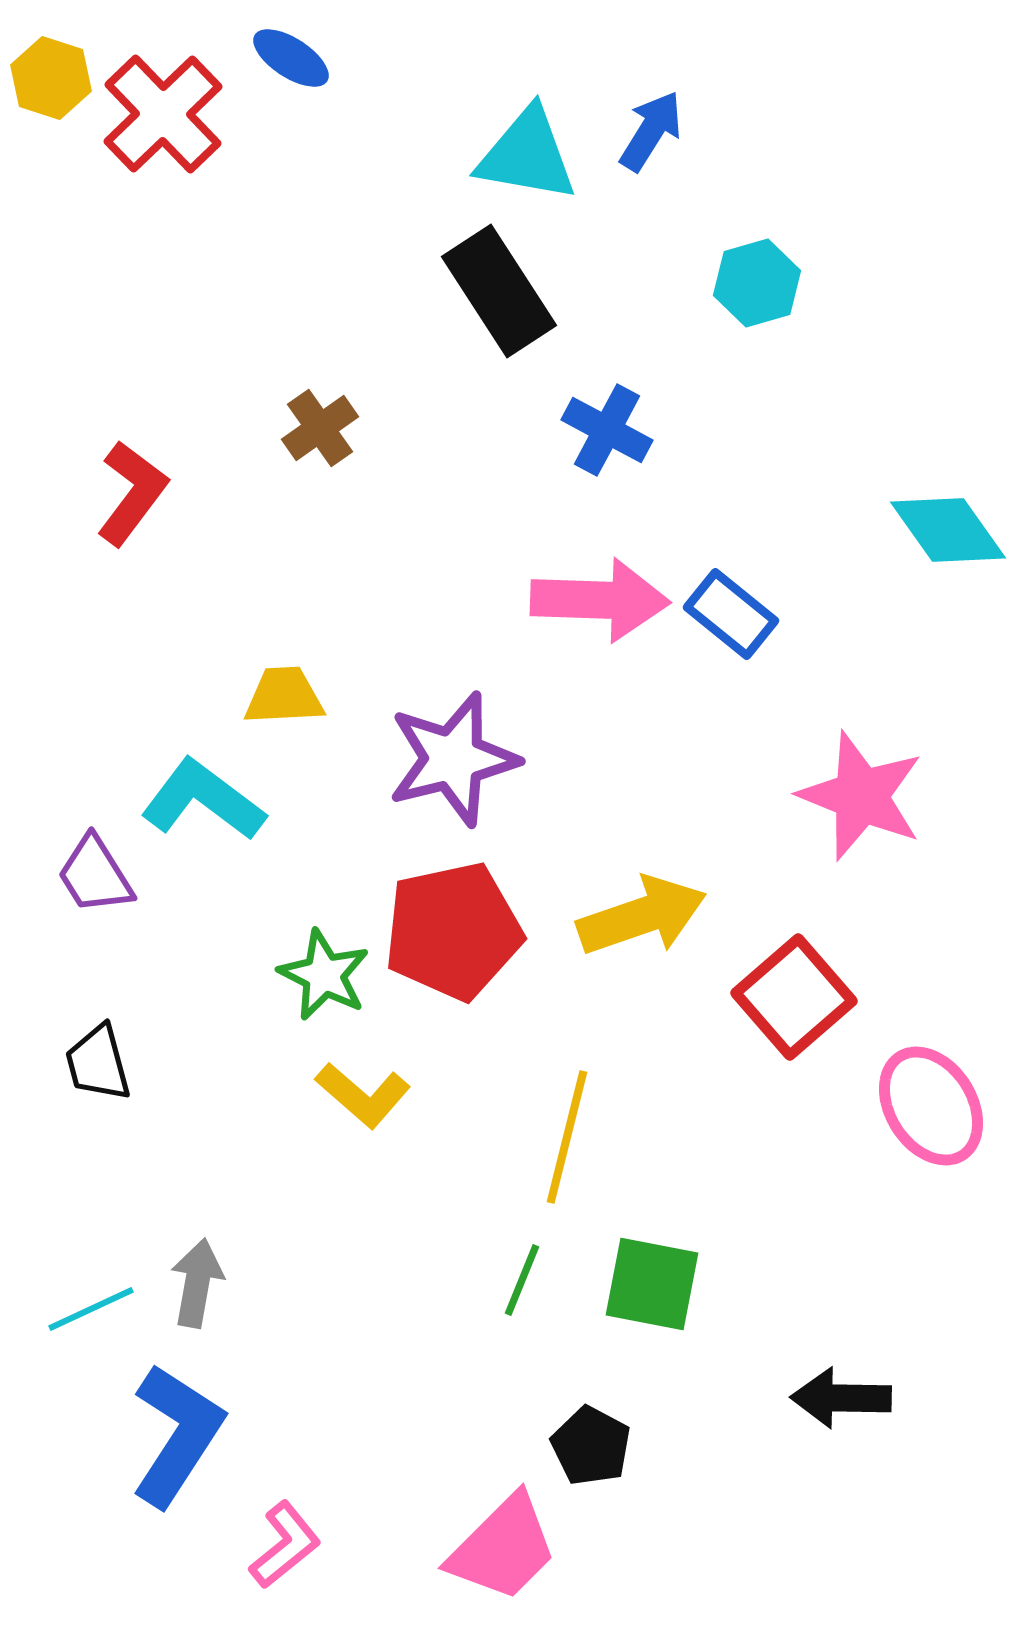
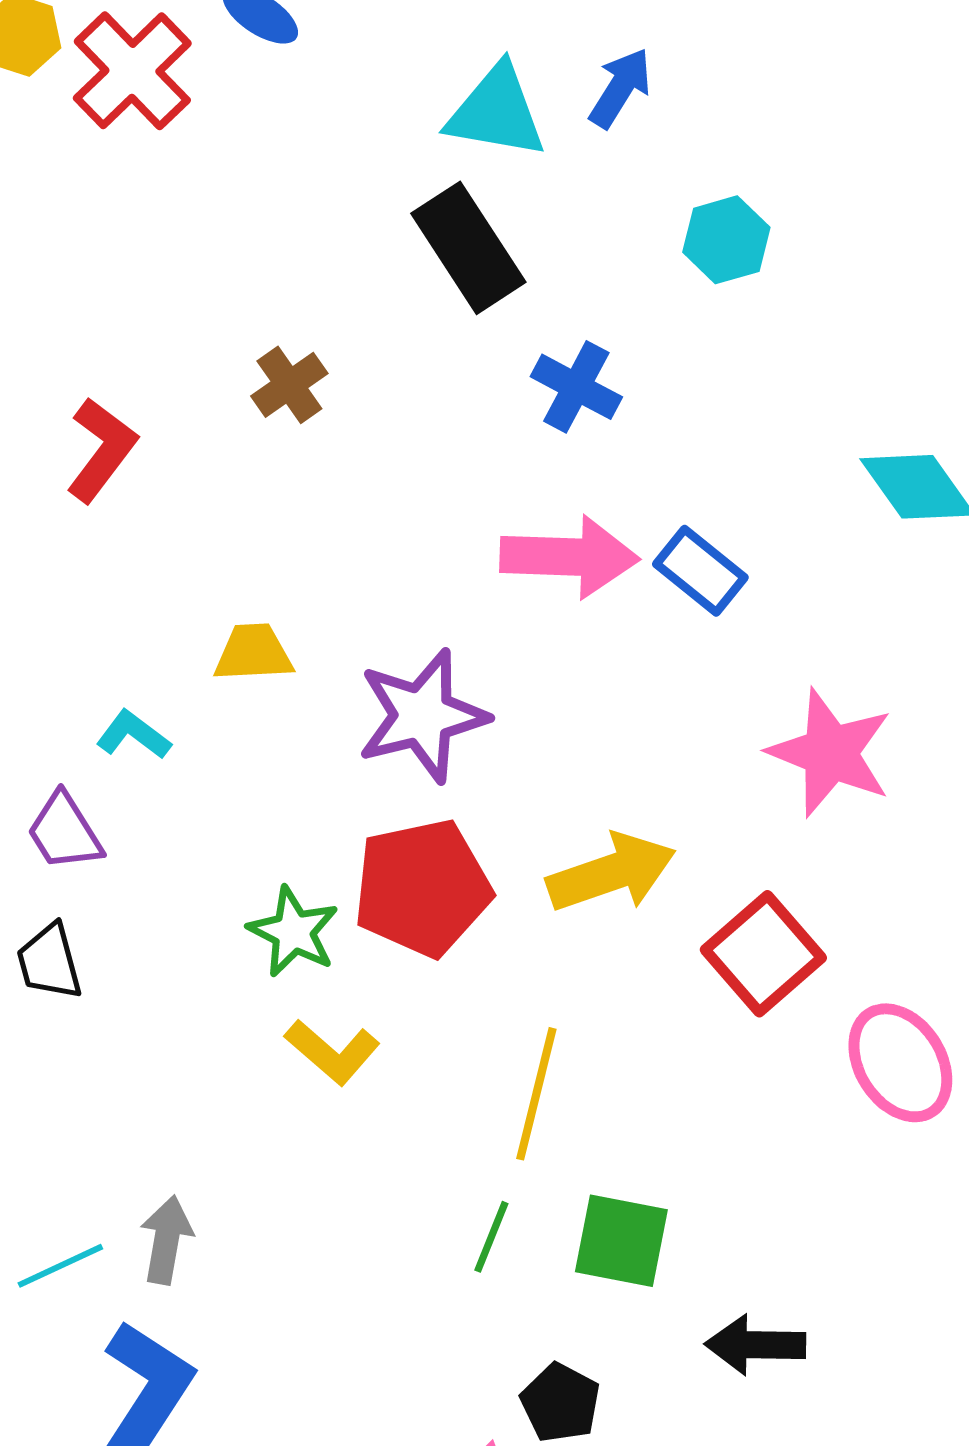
cyan L-shape: (203, 800) -> (133, 735), moved, size x0.6
black trapezoid: (98, 1063) -> (49, 962), moved
black arrow: (841, 1398) -> (755, 1345), moved

